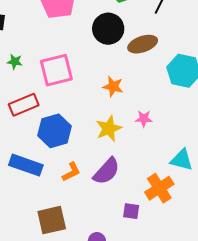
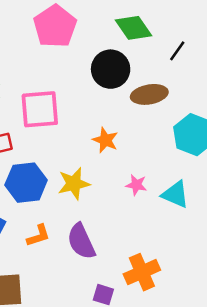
yellow star: (109, 128) -> (74, 184), moved
cyan triangle: (182, 160) -> (175, 194), moved
purple semicircle: (107, 171) -> (81, 241), turned 104

